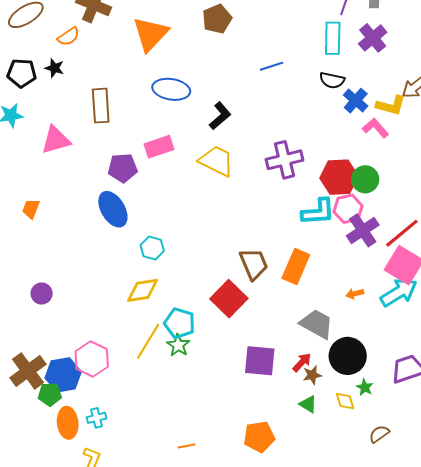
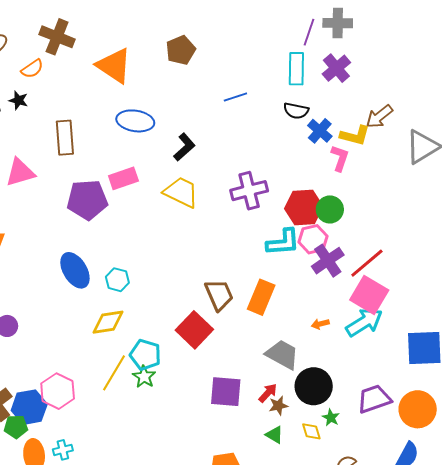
orange triangle: (150, 34) -> (114, 66), turned -39
pink L-shape: (376, 128) -> (340, 158), turned 60
purple pentagon: (123, 168) -> (87, 200), size x1.4
blue ellipse: (113, 209) -> (75, 270), moved

